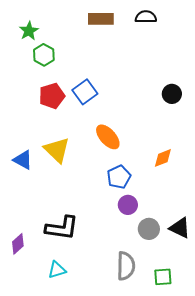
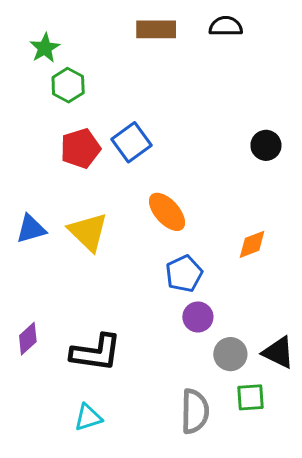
blue triangle: (23, 160) -> (31, 229), moved, turned -45
purple diamond: (18, 244) -> (28, 339), moved
green square: (163, 277) -> (251, 397), moved

